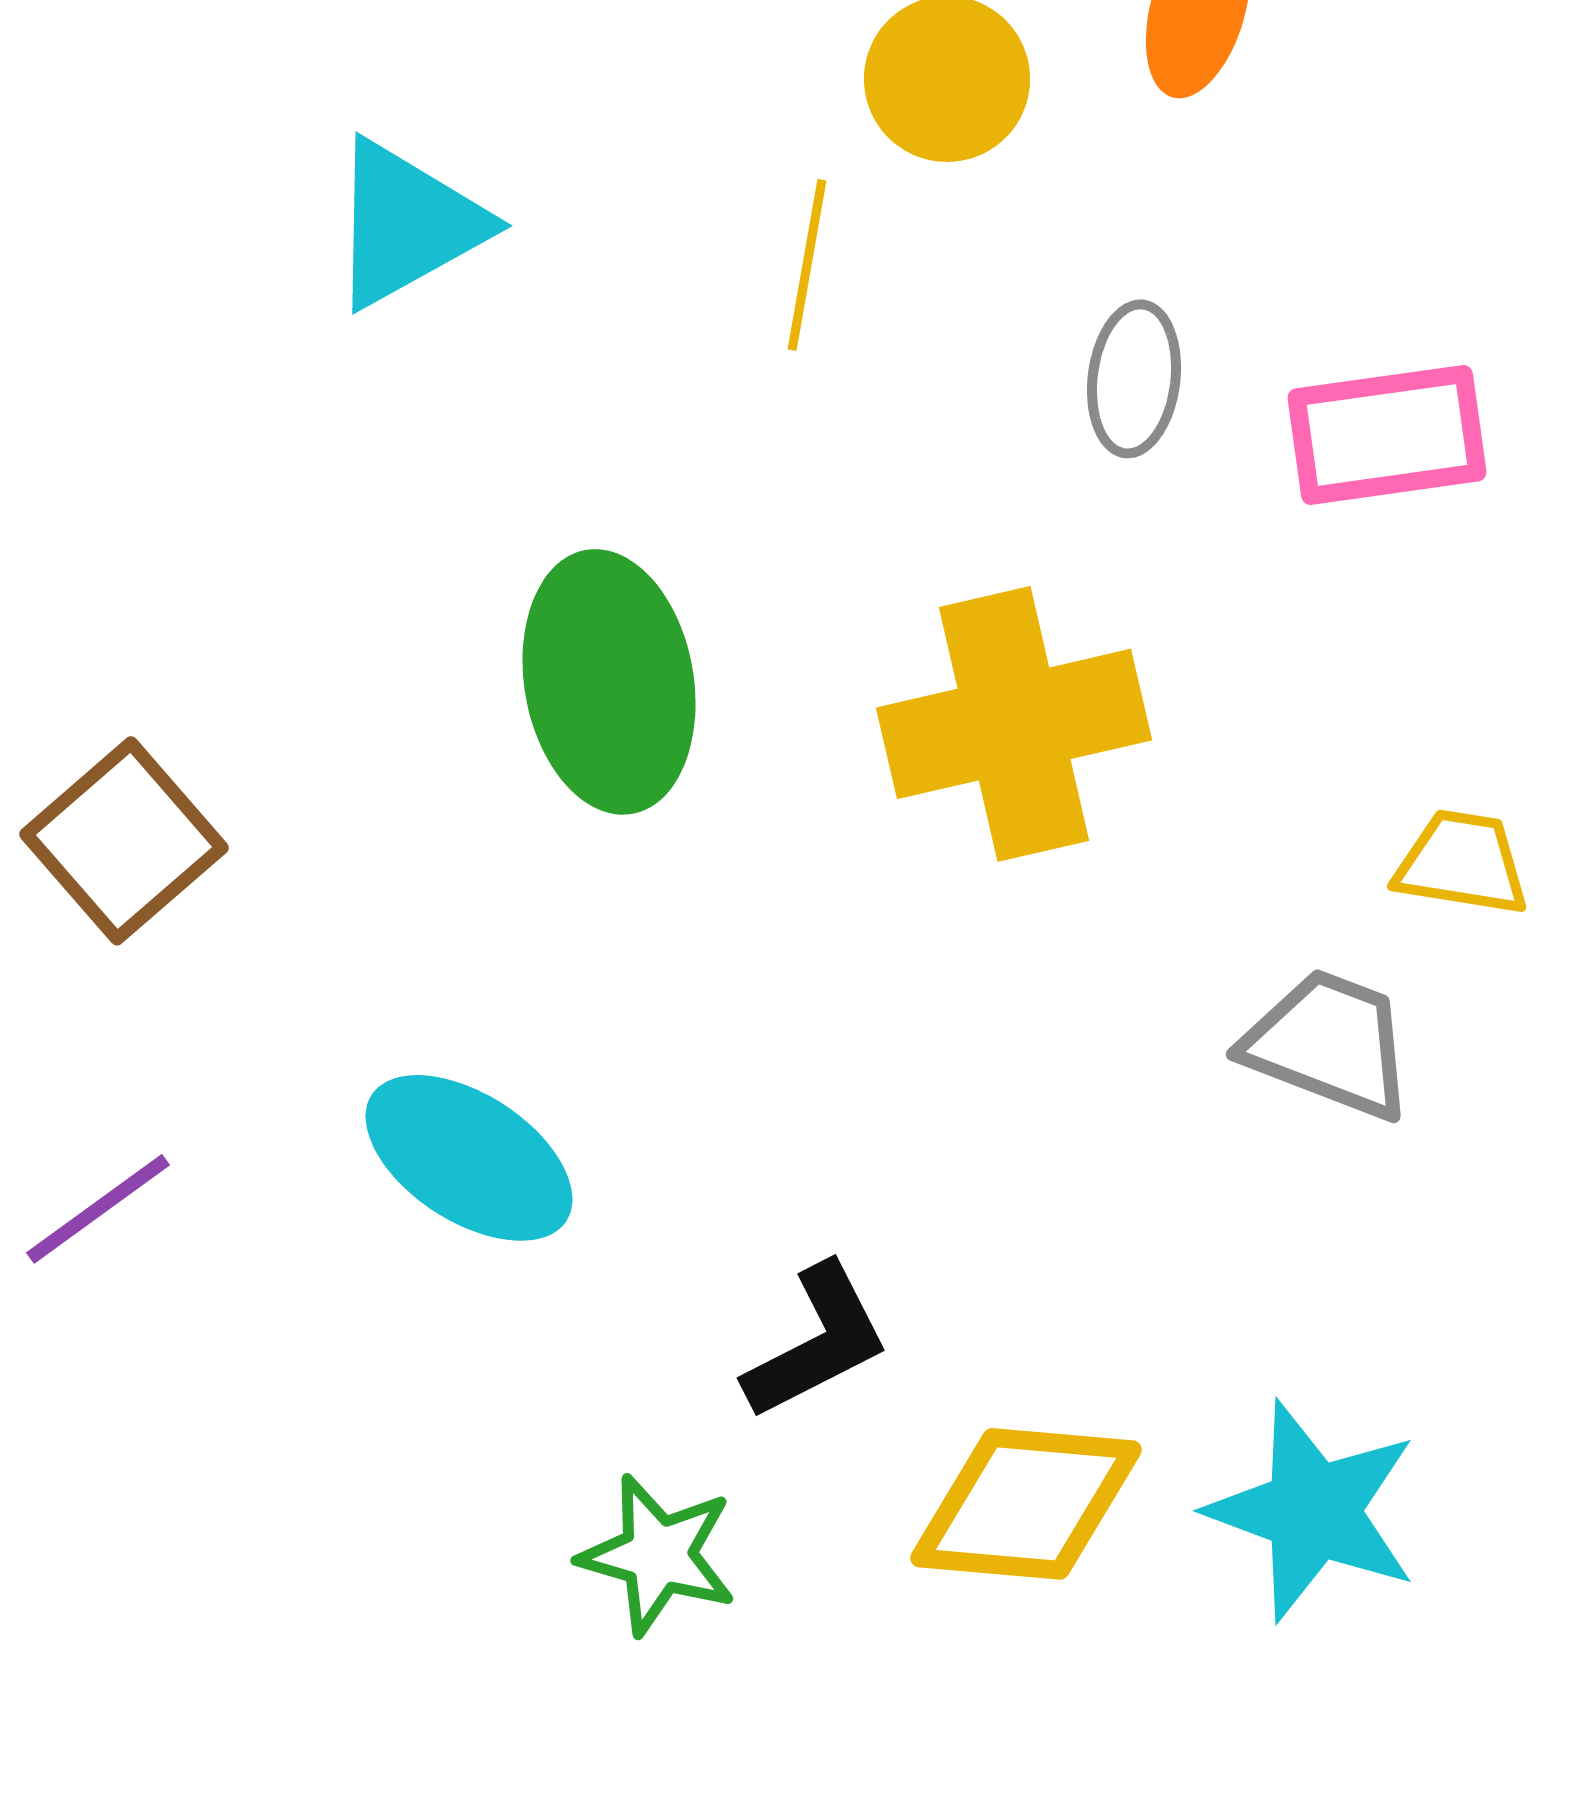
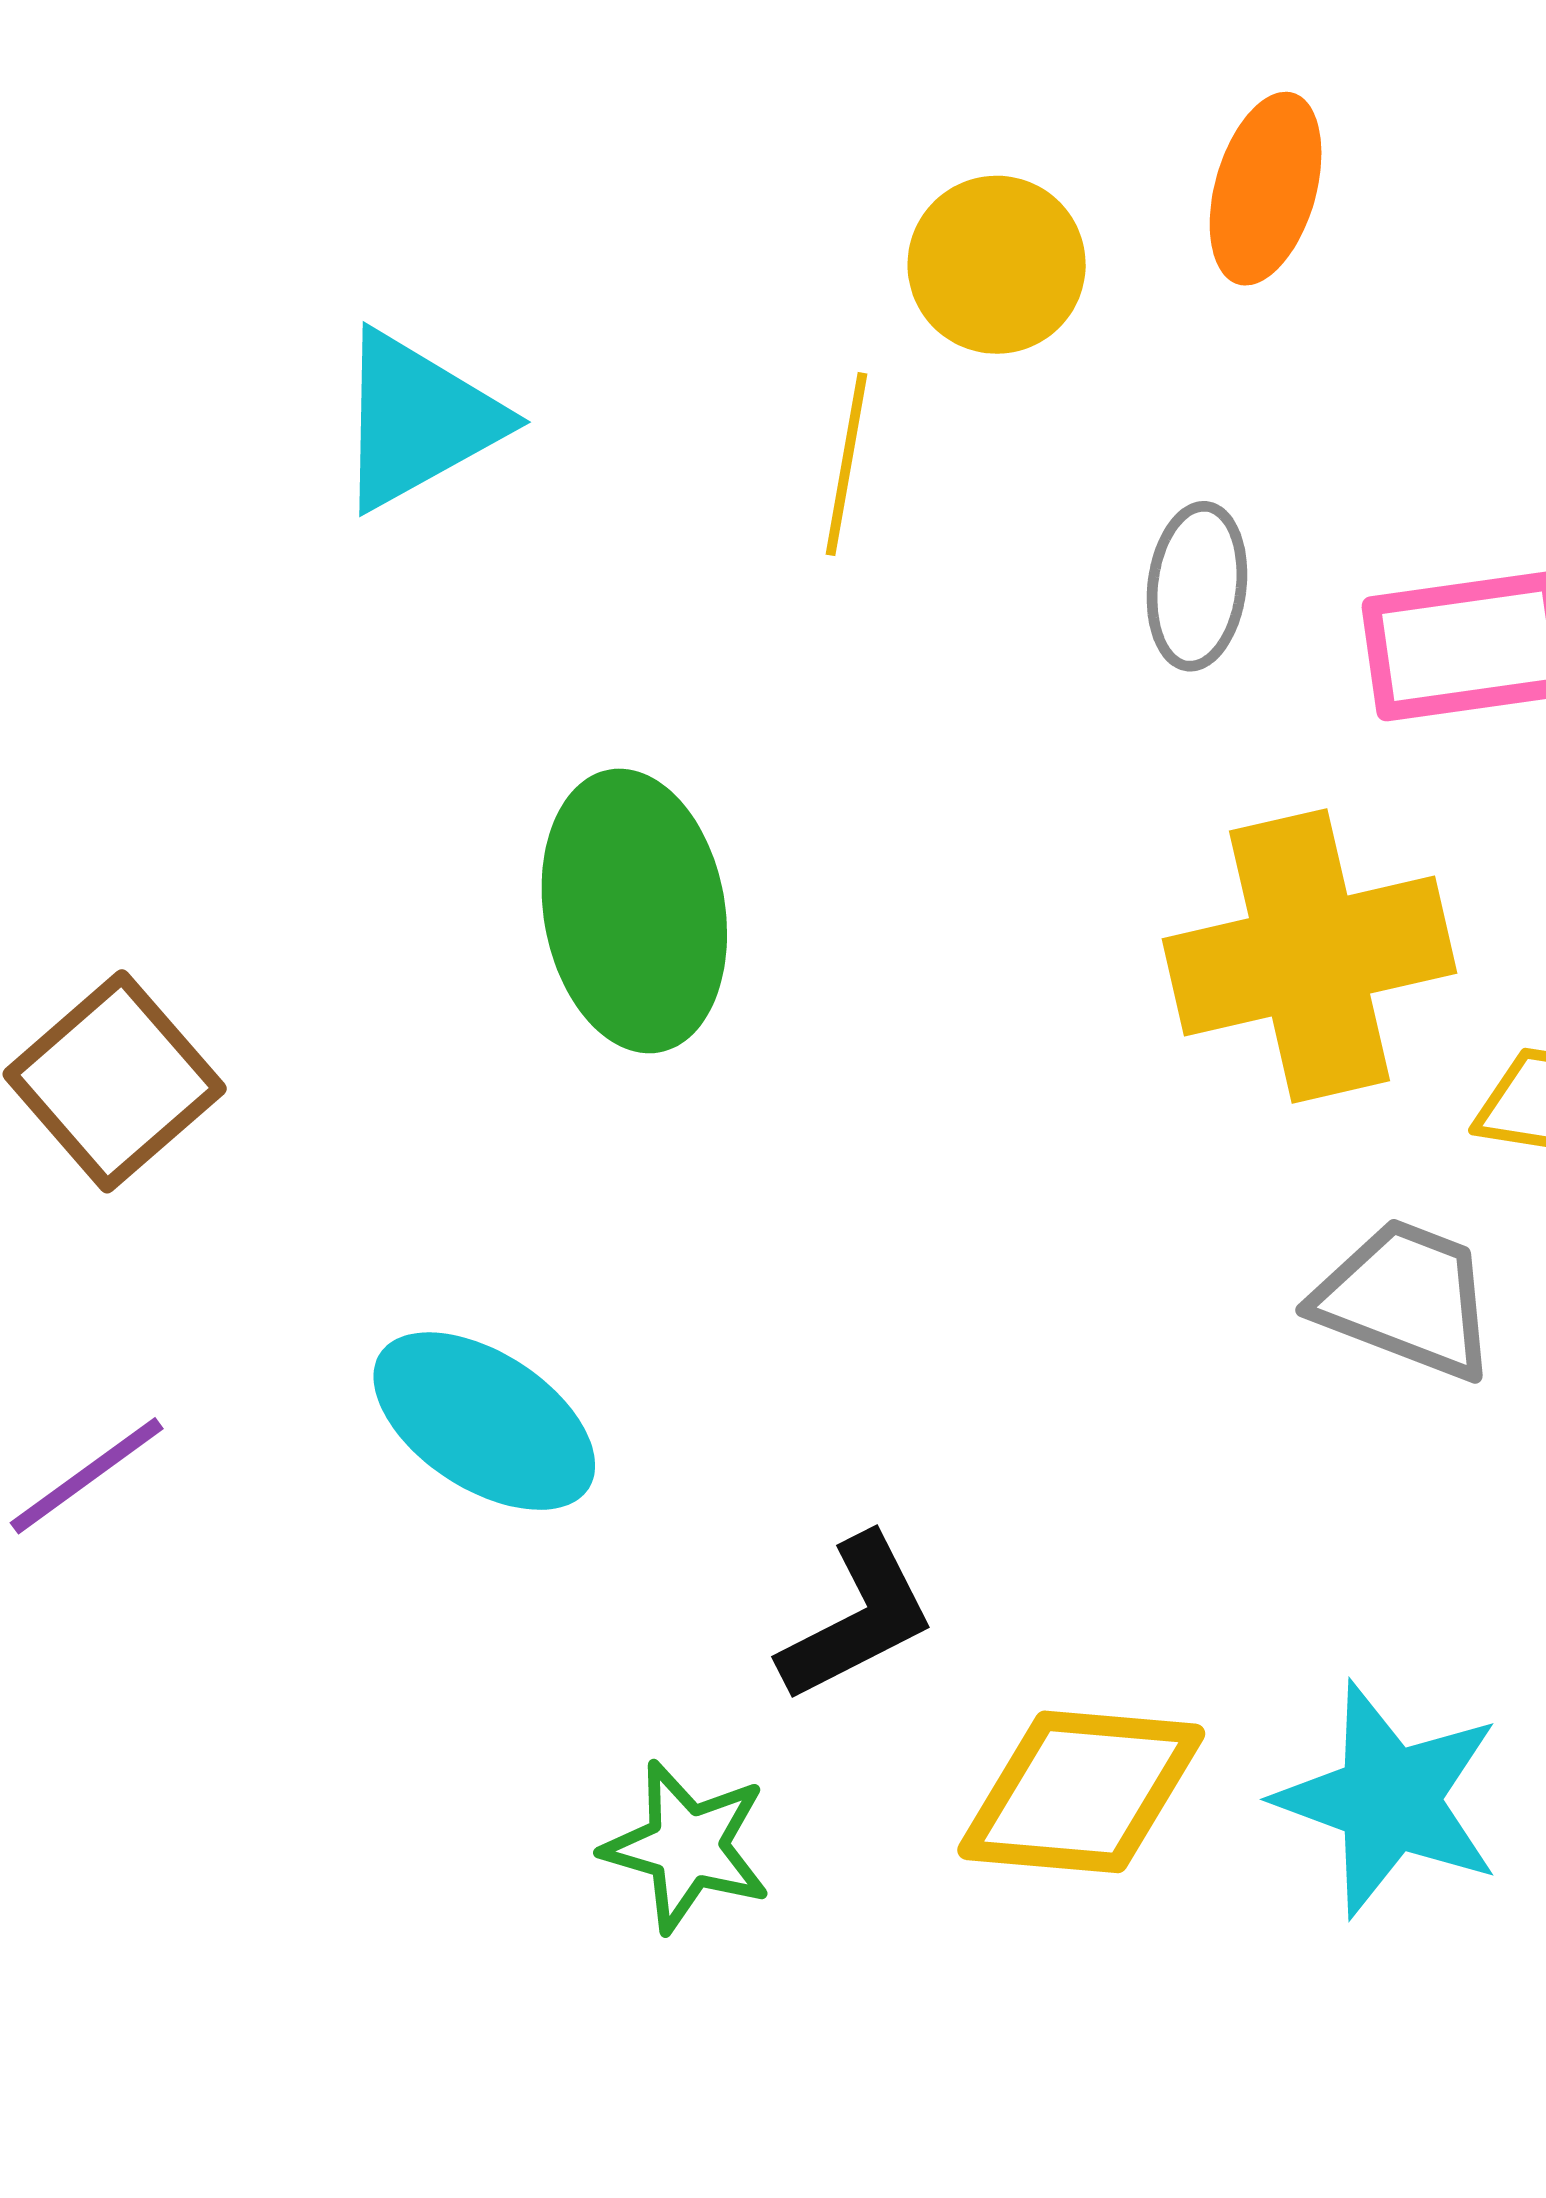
yellow cross: (1014, 724) -> (1310, 956), moved

